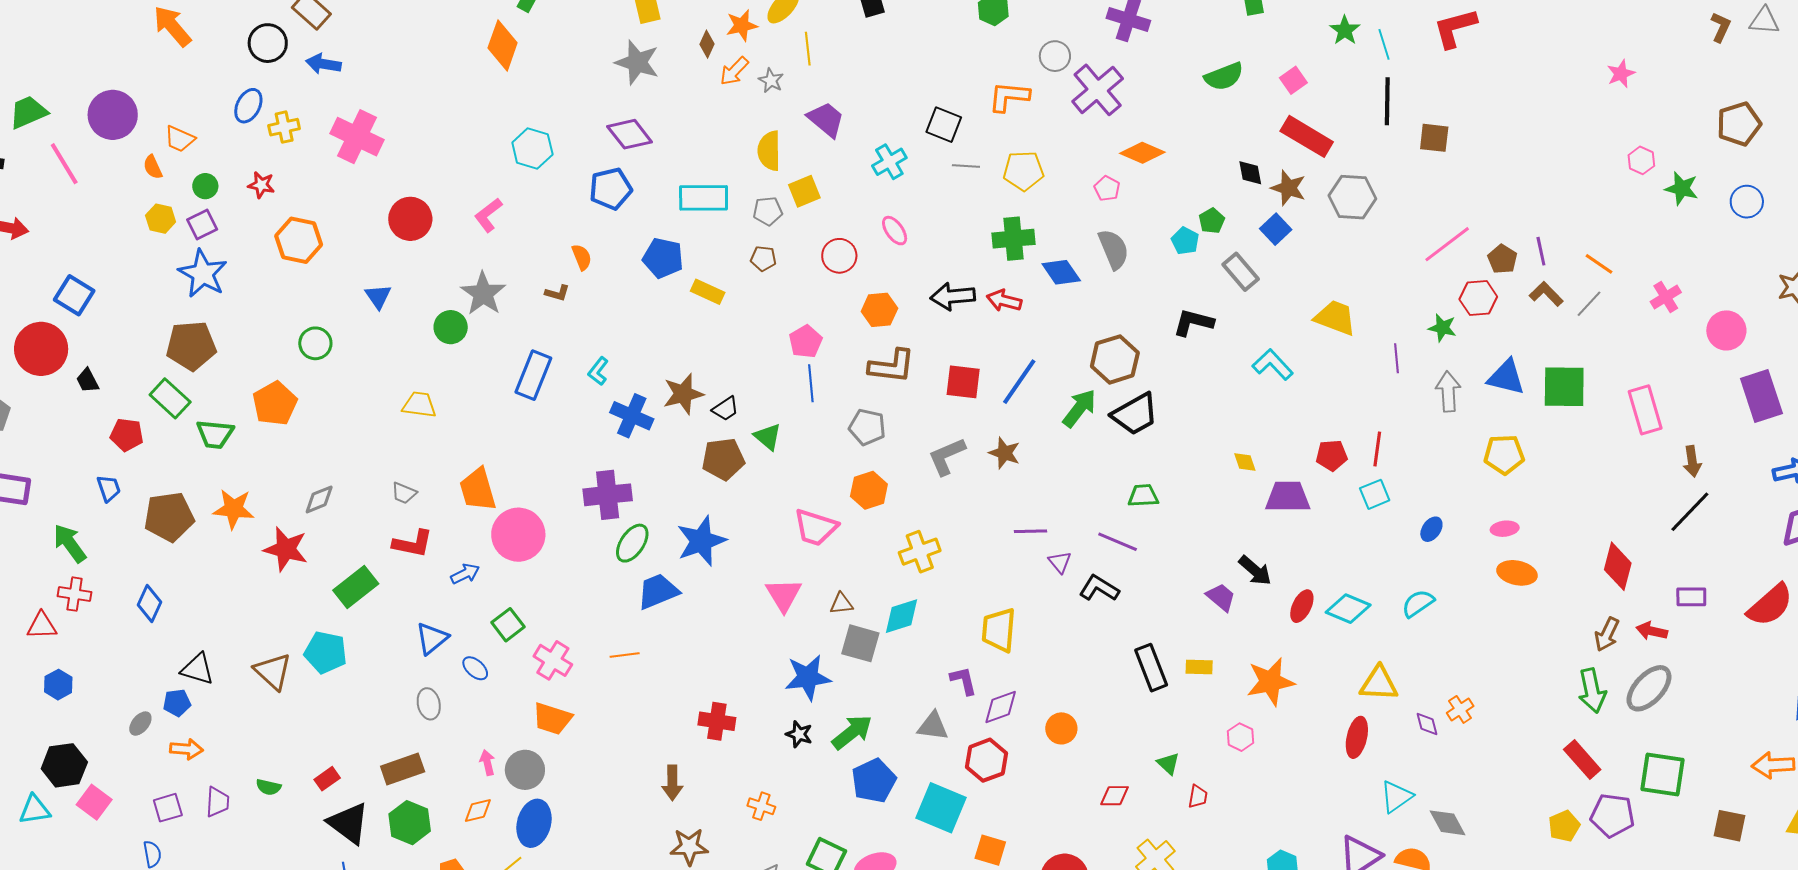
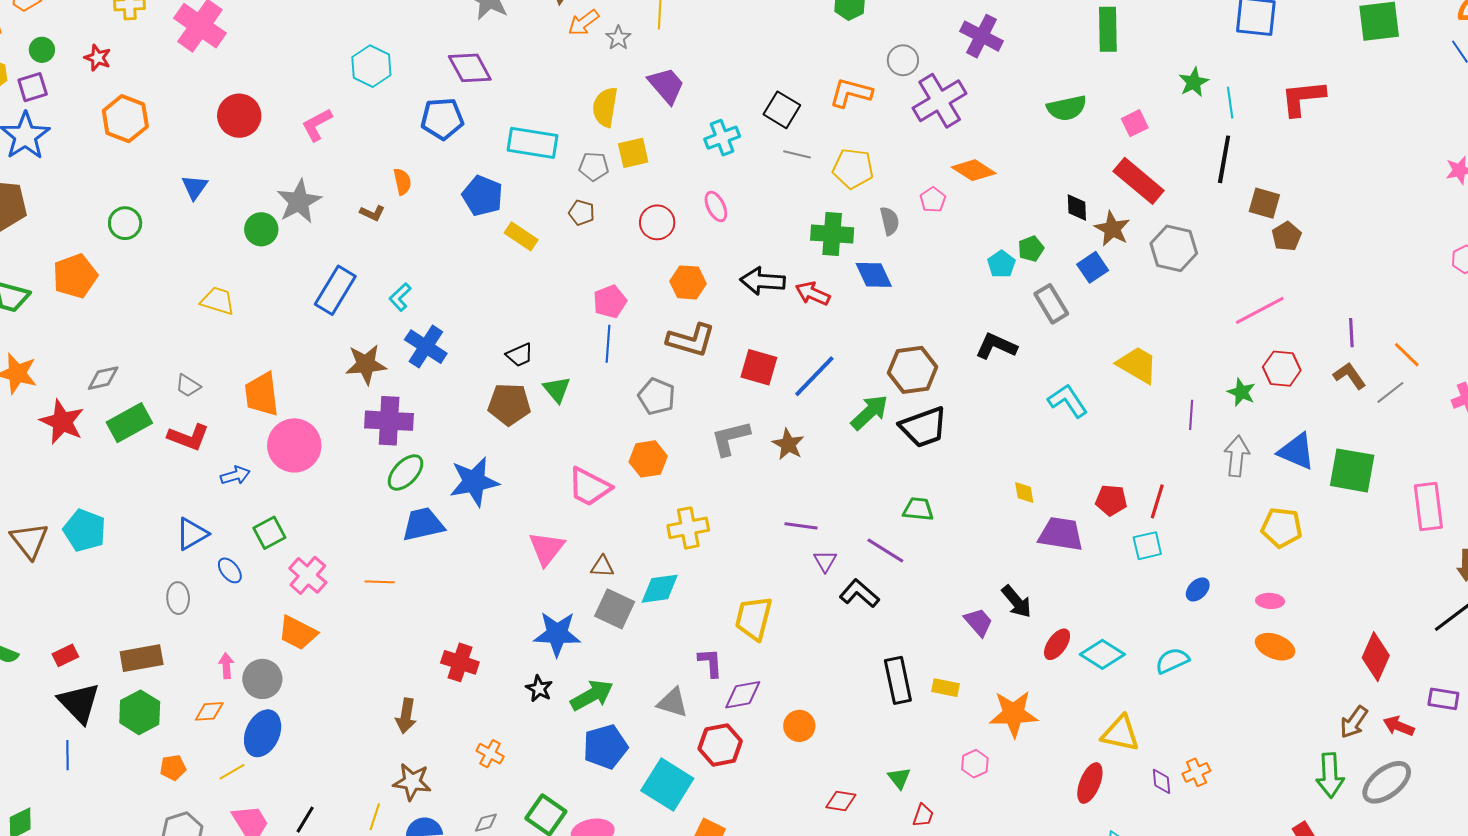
gray semicircle: (1114, 249) -> (890, 221), moved, size x0.7
brown pentagon: (1502, 259) -> (1287, 236), moved
brown star: (683, 394) -> (366, 364), moved
green rectangle: (356, 587) -> (129, 423), moved

